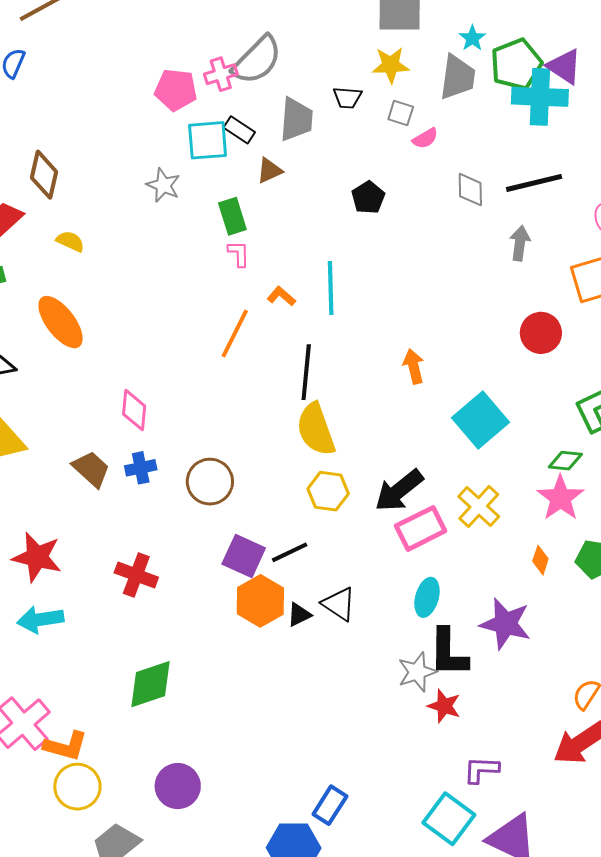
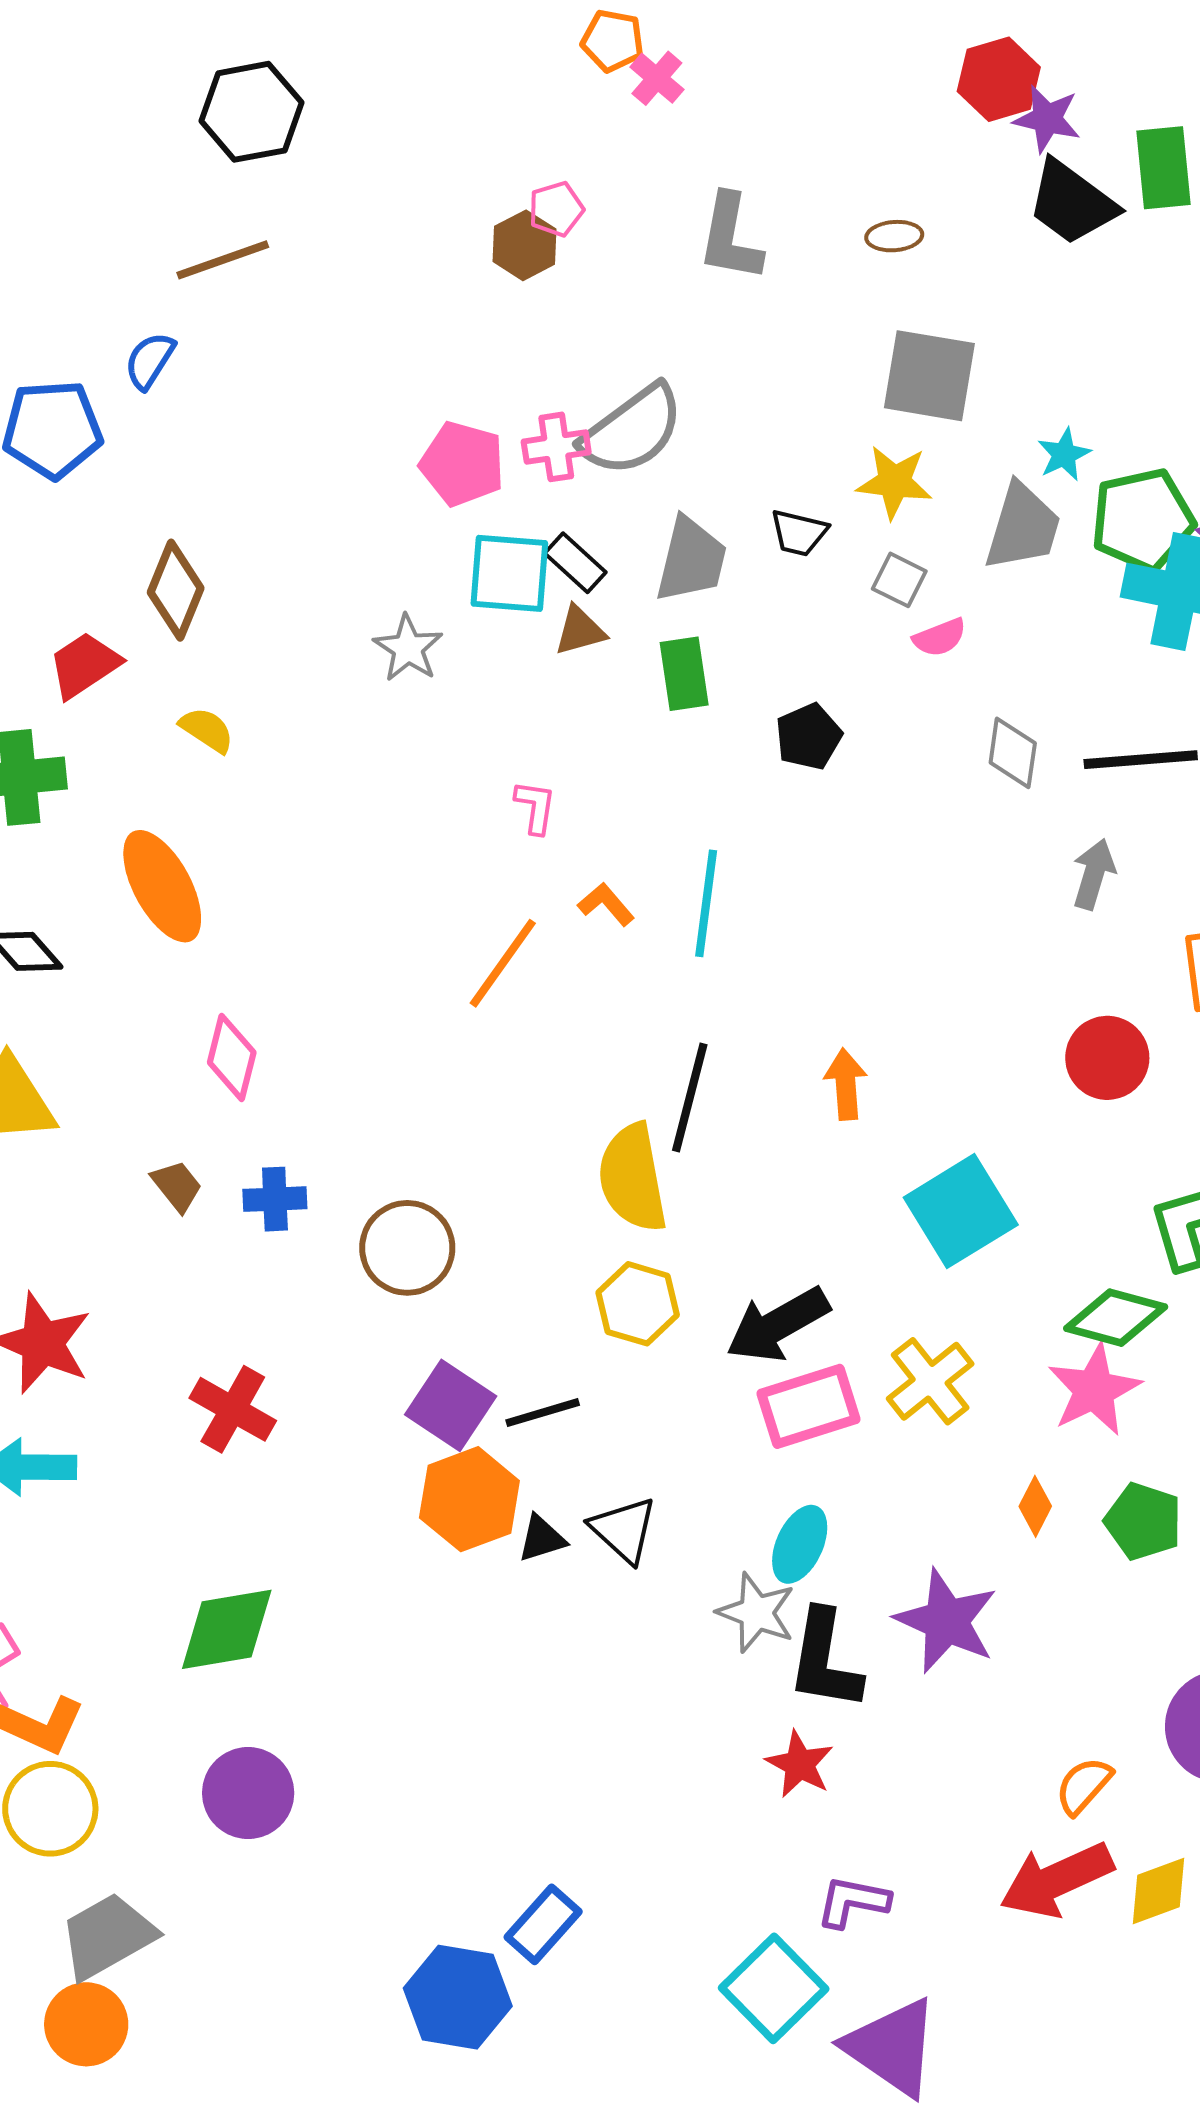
brown triangle: (269, 170) -> (580, 631), moved
green rectangle: (232, 216) -> (684, 674), moved
black line: (306, 372) -> (690, 1097), moved
pink diamond: (134, 410) -> (232, 1057), moved
green diamond: (565, 461) -> (1116, 1318), size x1.4
brown trapezoid: (91, 469) -> (177, 1186), size x0.7
gray star: (417, 672) -> (756, 1613), moved, turned 30
purple circle: (178, 786) -> (248, 1793), moved

